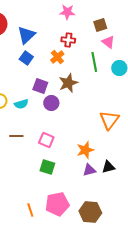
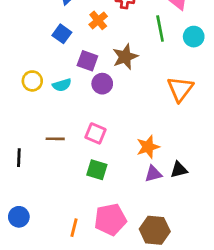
orange cross: (57, 57) -> (98, 20), moved
blue square: (26, 58) -> (62, 34), moved
orange triangle: (109, 120) -> (180, 89), moved
brown line: (16, 136) -> (55, 139), moved
orange line: (30, 210) -> (74, 228), turned 32

